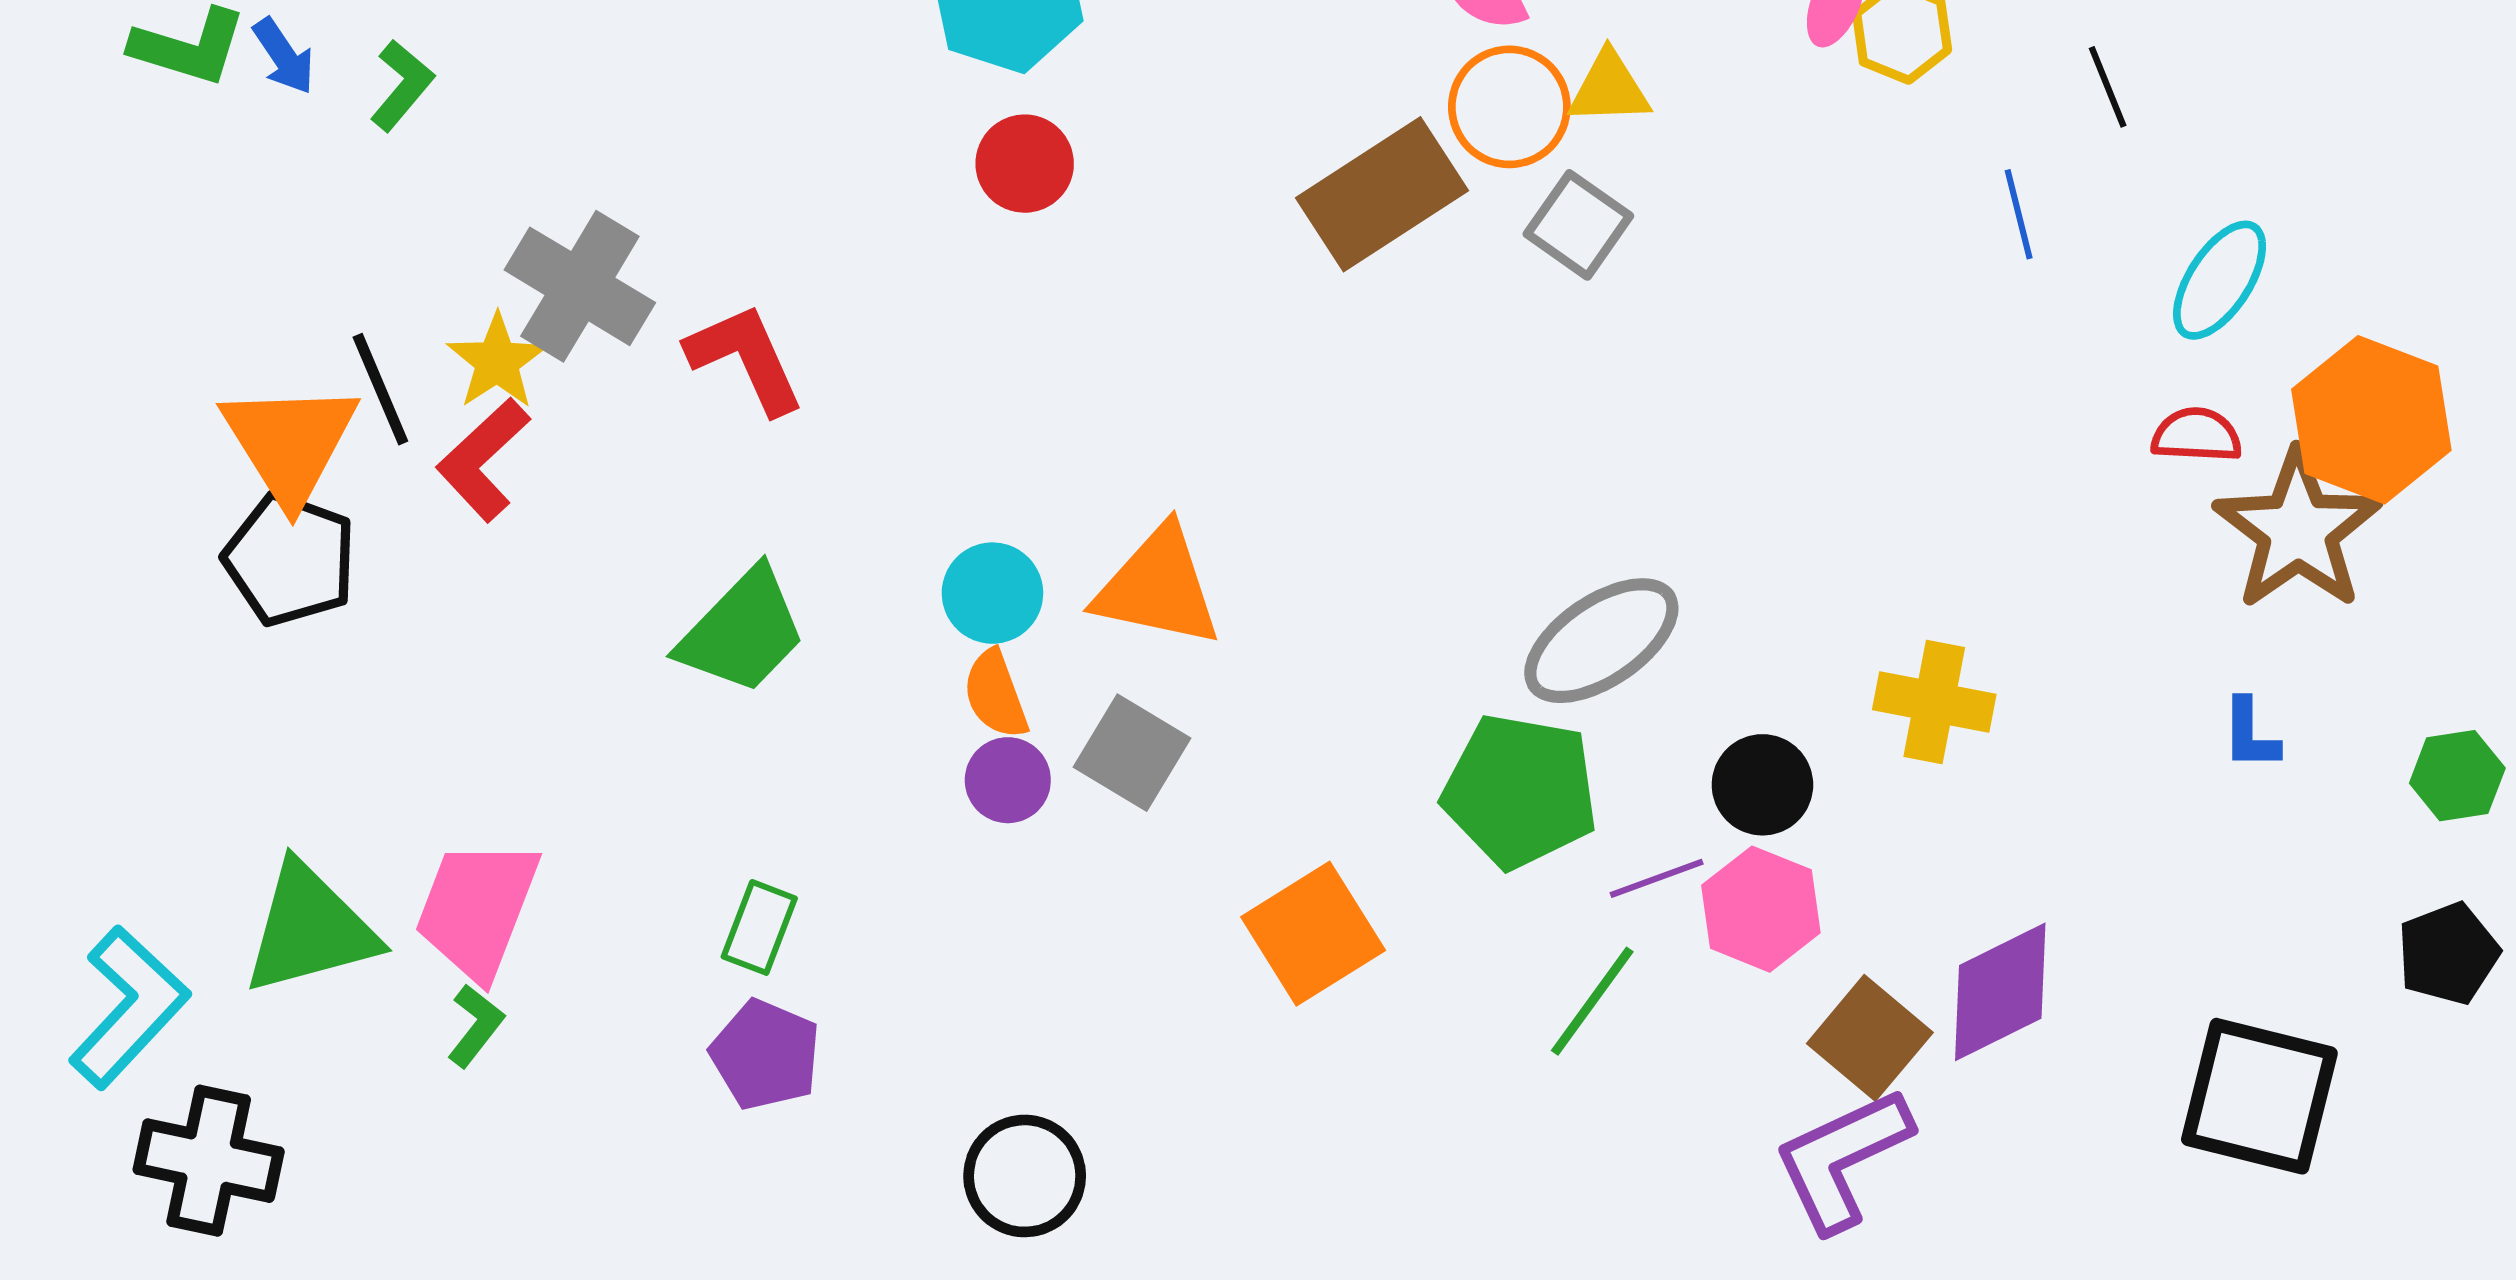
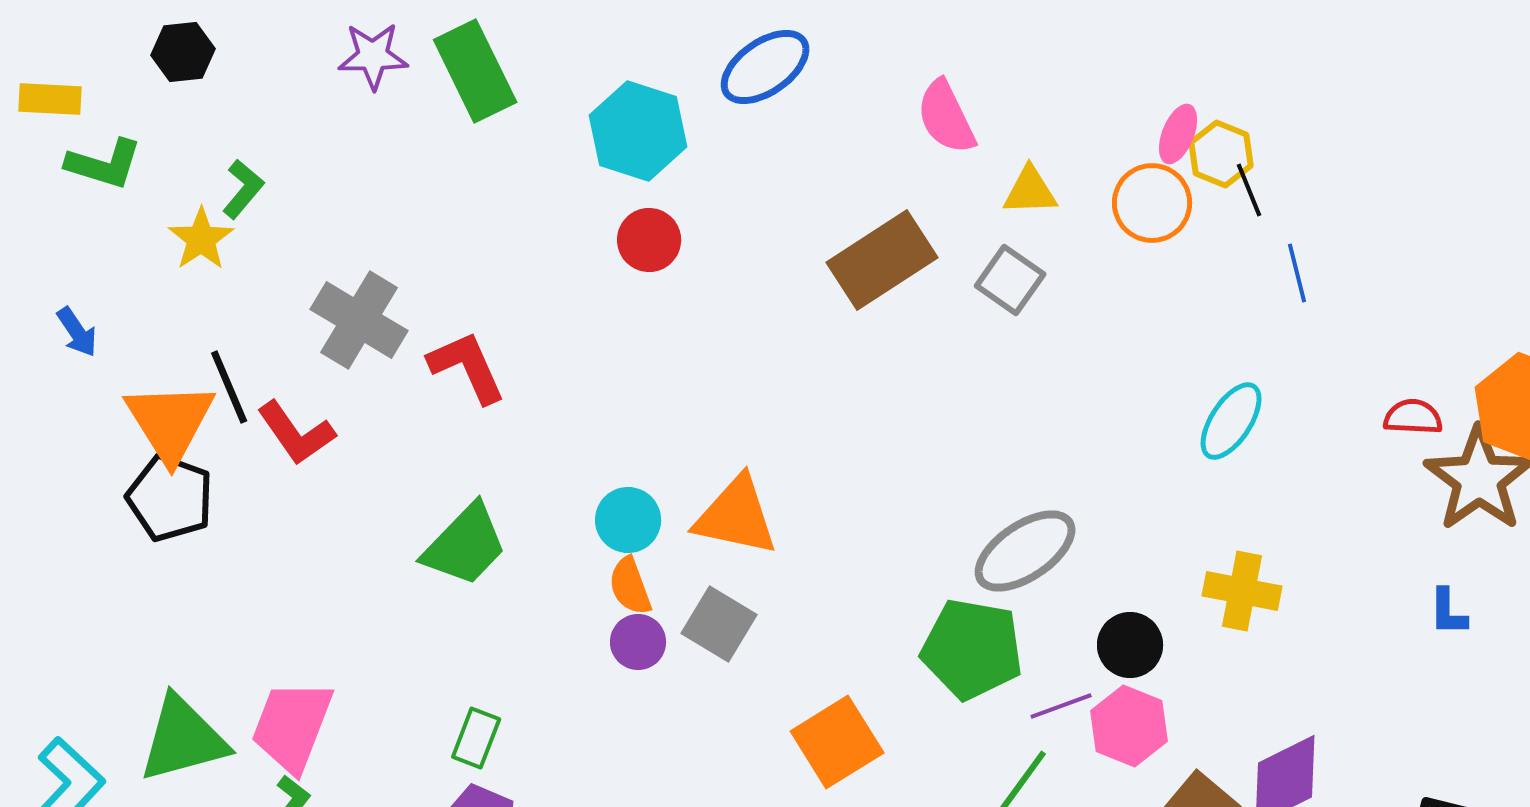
blue arrow: (284, 56) -> (77, 332), moved
black line: (2108, 87) -> (1249, 190), moved
orange circle: (1509, 107) -> (1152, 203), moved
cyan ellipse: (2220, 280) -> (1231, 421), moved
yellow star: (497, 361) -> (201, 239), moved
red L-shape: (483, 460) -> (296, 433), turned -82

